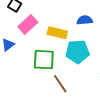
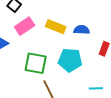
yellow rectangle: (57, 33) -> (56, 27), moved

